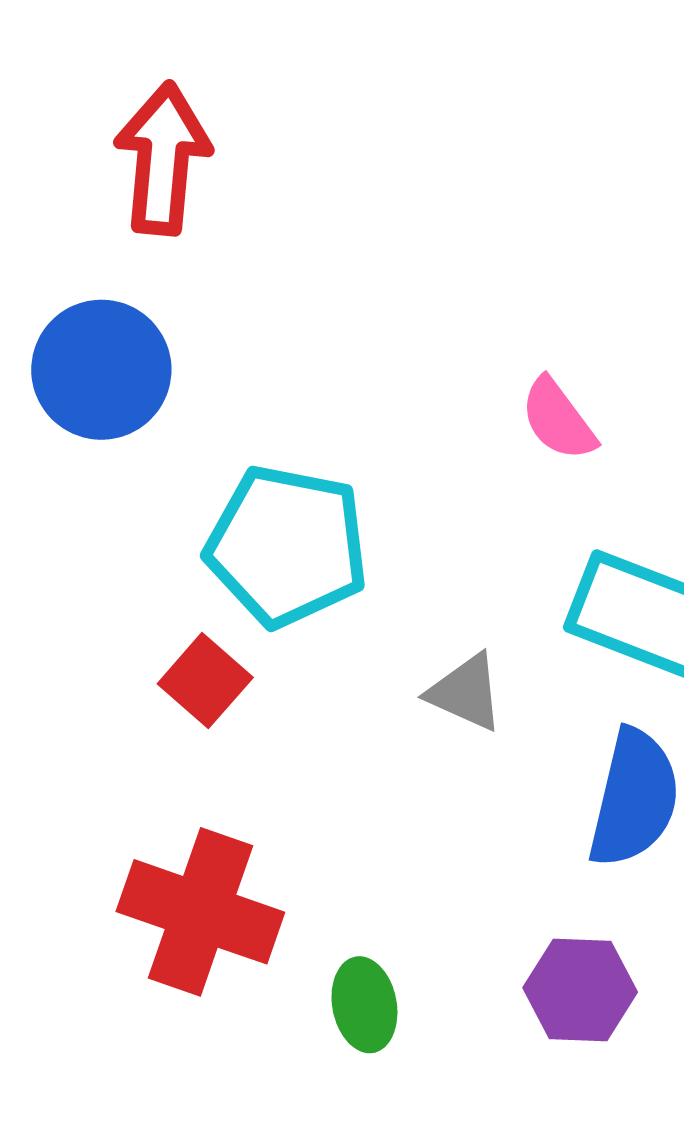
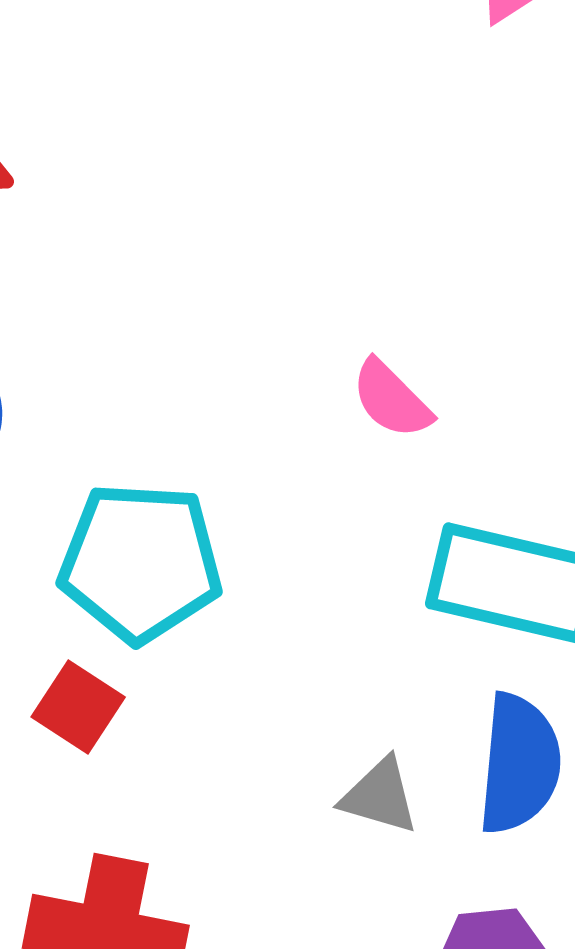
gray triangle: (466, 692) -> (380, 796), moved

